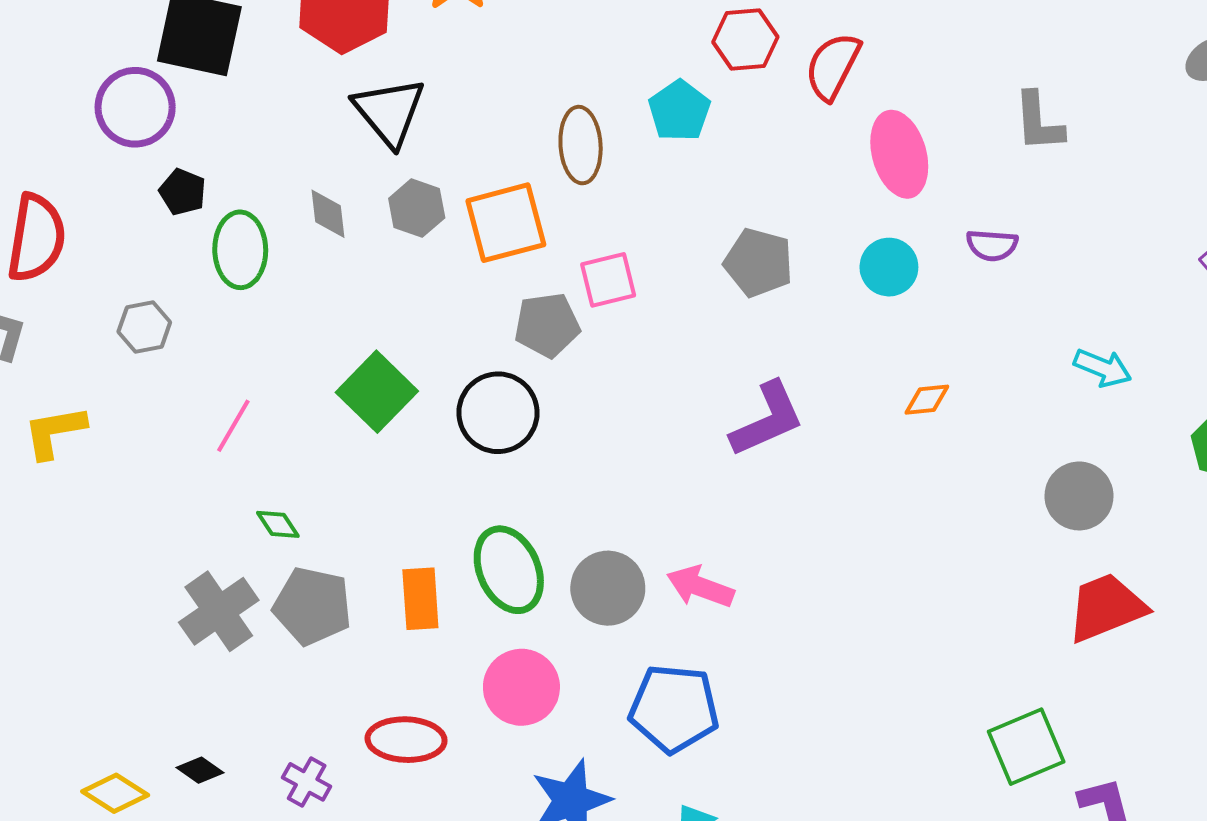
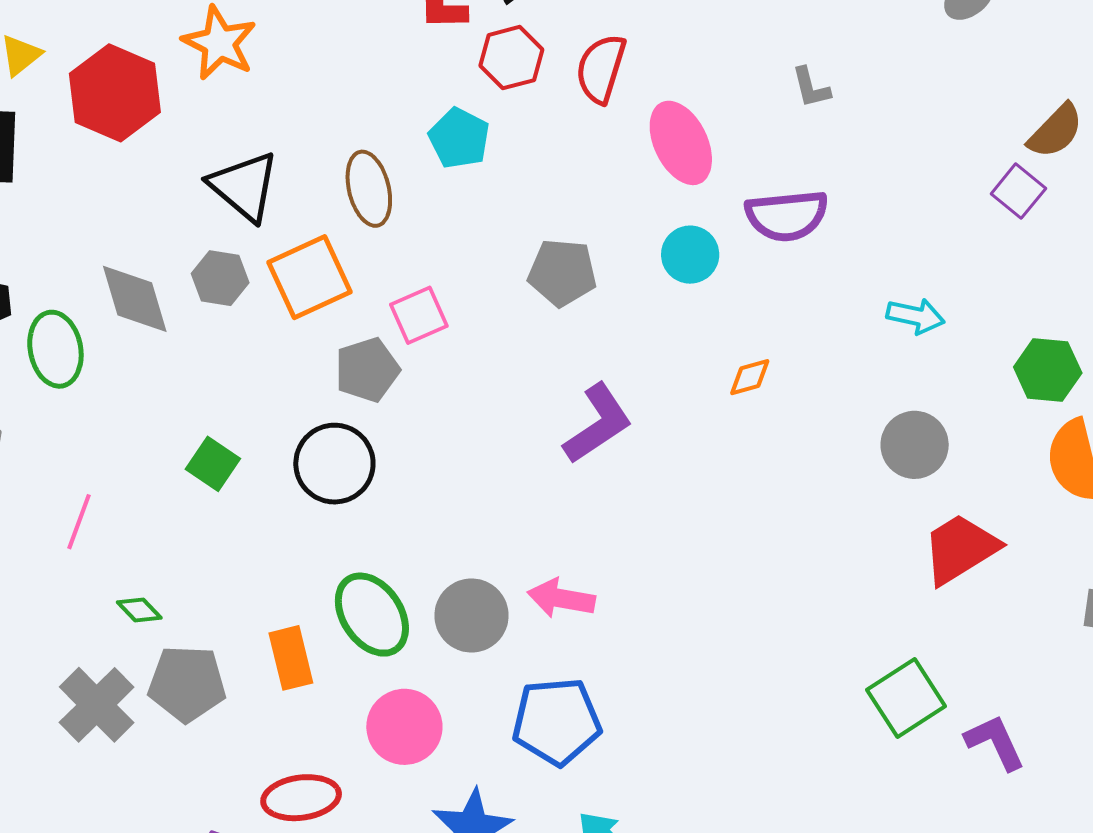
black triangle: (389, 112) -> (244, 186), moved
gray L-shape: (1039, 122) -> (811, 87), size x0.7
gray diamond: (328, 214) -> (135, 299), size x1.6
purple semicircle: (992, 245) -> (787, 216), size x1.6
green square: (377, 392) -> (213, 464), size x0.7

